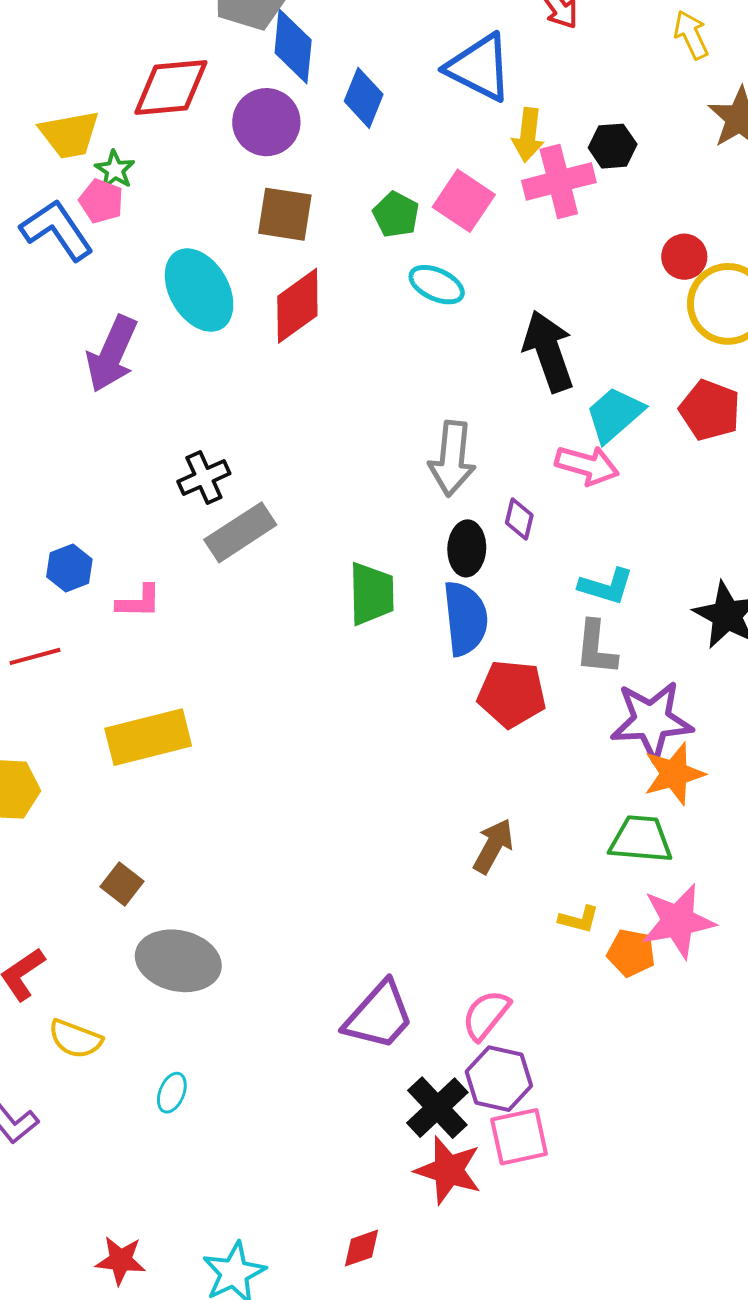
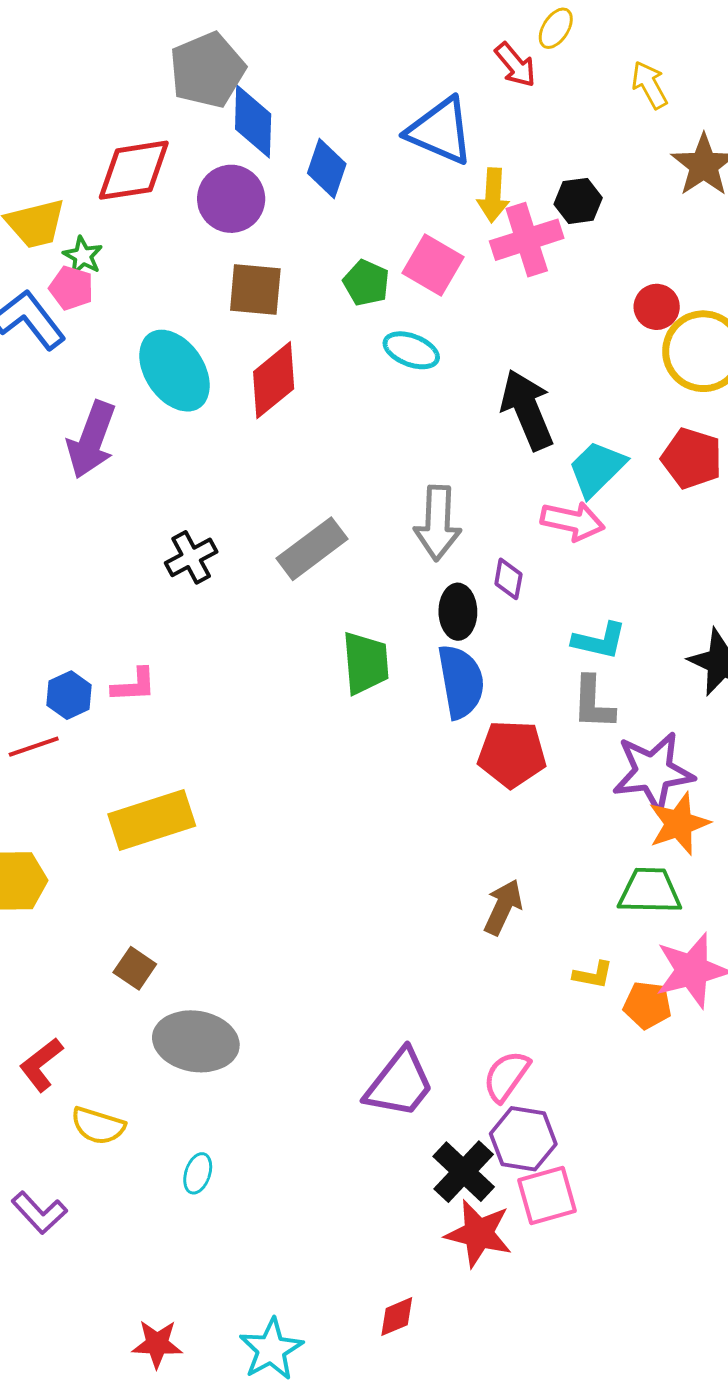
gray rectangle: (240, 532) -> (312, 549), moved
blue hexagon: (69, 568) -> (69, 695), moved

